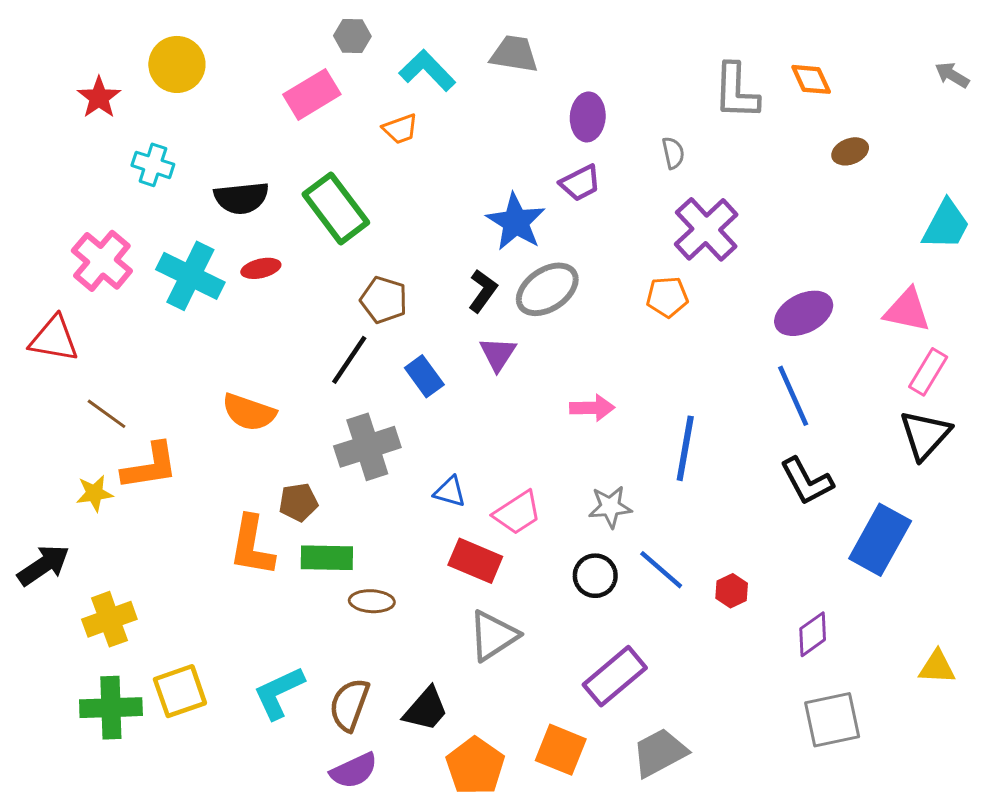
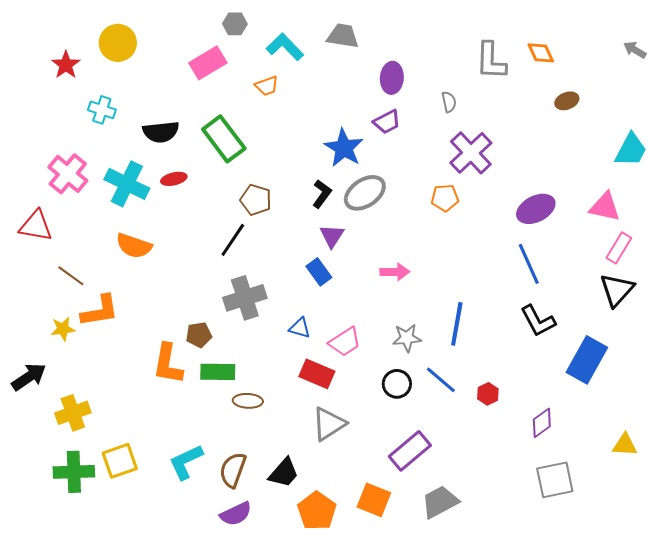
blue rectangle: (424, 376) -> (319, 272), moved
orange semicircle: (249, 412) -> (134, 246), moved
blue line: (685, 448) -> (457, 324), moved

